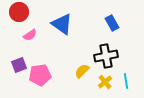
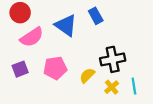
blue rectangle: (112, 23) -> (96, 16), moved
pink semicircle: (30, 35) -> (32, 37), size x1.6
pink pentagon: (40, 75) -> (55, 68), moved

